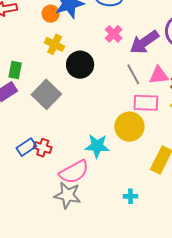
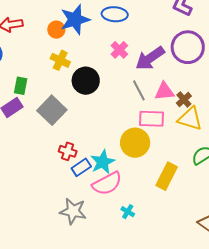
cyan star: (97, 146) -> (103, 162), turned -30
blue rectangle: (26, 147) -> (81, 167), moved
red cross: (43, 148) -> (68, 151), moved
pink semicircle: (74, 172) -> (107, 184), moved
cyan cross: (131, 196) -> (128, 212), moved, turned 32

